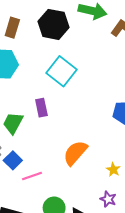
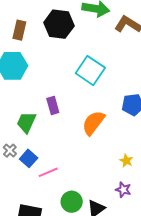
cyan square: (61, 71) -> (90, 71), moved
orange semicircle: (75, 153) -> (93, 123), moved

